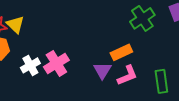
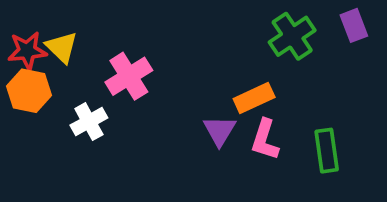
pink cross: (56, 63) -> (129, 76), moved
pink L-shape: (127, 75) -> (265, 140), turned 130

